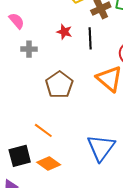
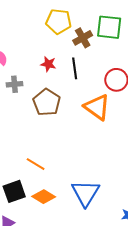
brown pentagon: (59, 85) -> (47, 102), moved
blue triangle: (101, 148) -> (85, 193), moved

